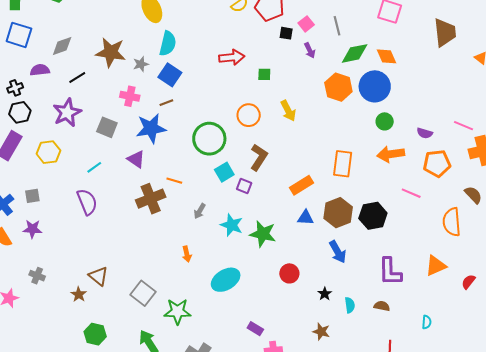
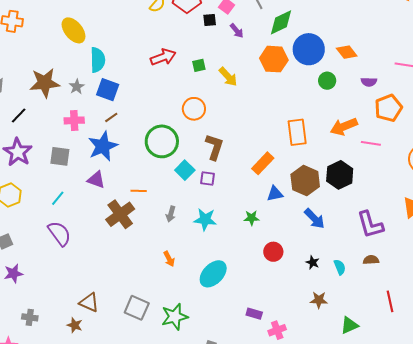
orange diamond: (386, 56) -> (347, 52), moved
yellow arrow: (288, 111) -> (228, 77), moved
orange arrow: (391, 154) -> (344, 127), moved
green star: (263, 234) -> (252, 218), moved, size x0.6

